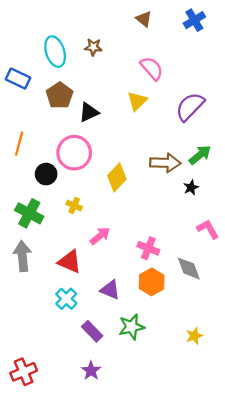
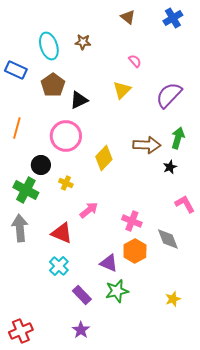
pink semicircle: (152, 68) -> (135, 61), size x0.6
green arrow: (200, 155) -> (178, 138), turned -35
black circle: (46, 174) -> (41, 165), moved
purple triangle: (110, 290) -> (109, 263), moved

